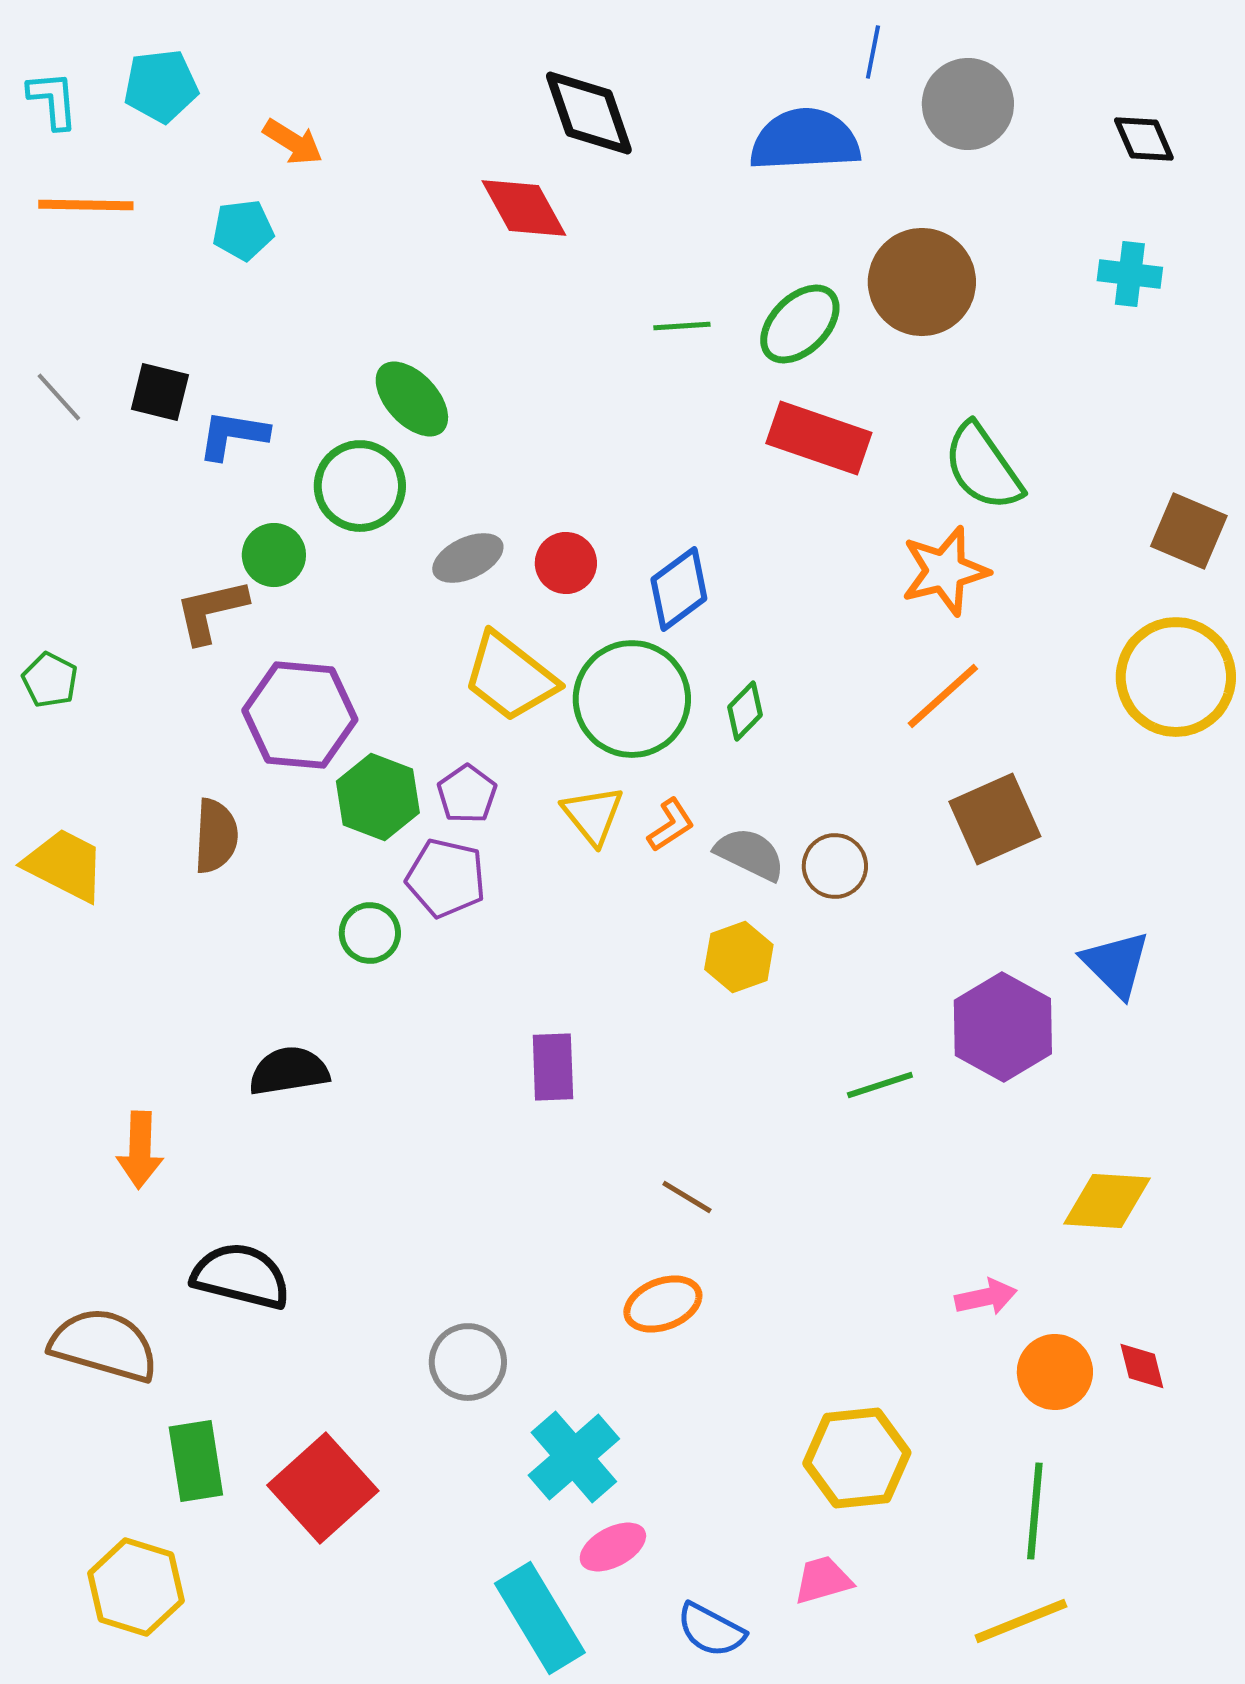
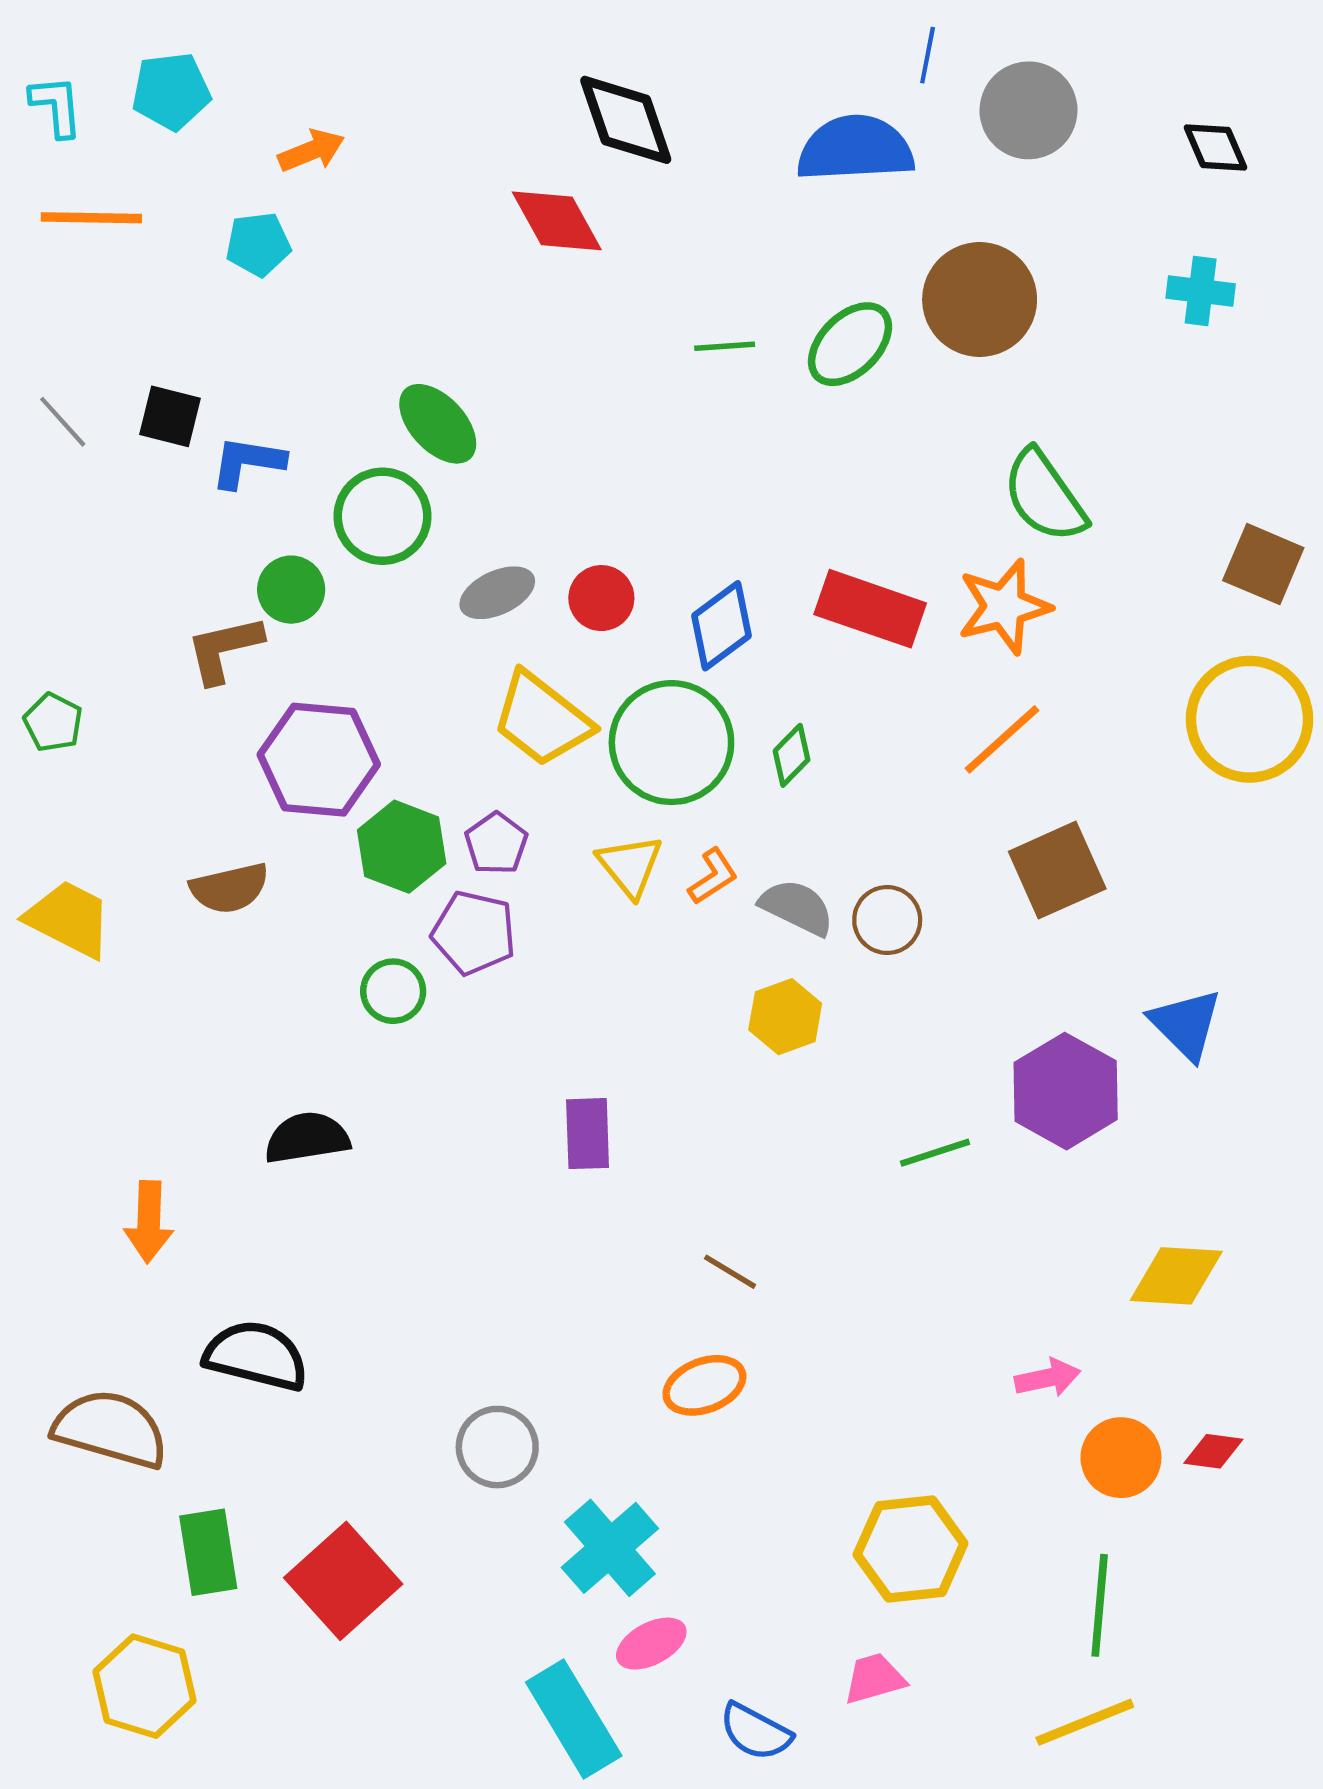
orange arrow: (293, 142) -> (311, 151), turned -54
red rectangle: (819, 438) -> (870, 609), moved
brown semicircle: (216, 836) -> (229, 888), turned 74
red diamond: (1142, 1366) -> (1213, 1451), turned -68

